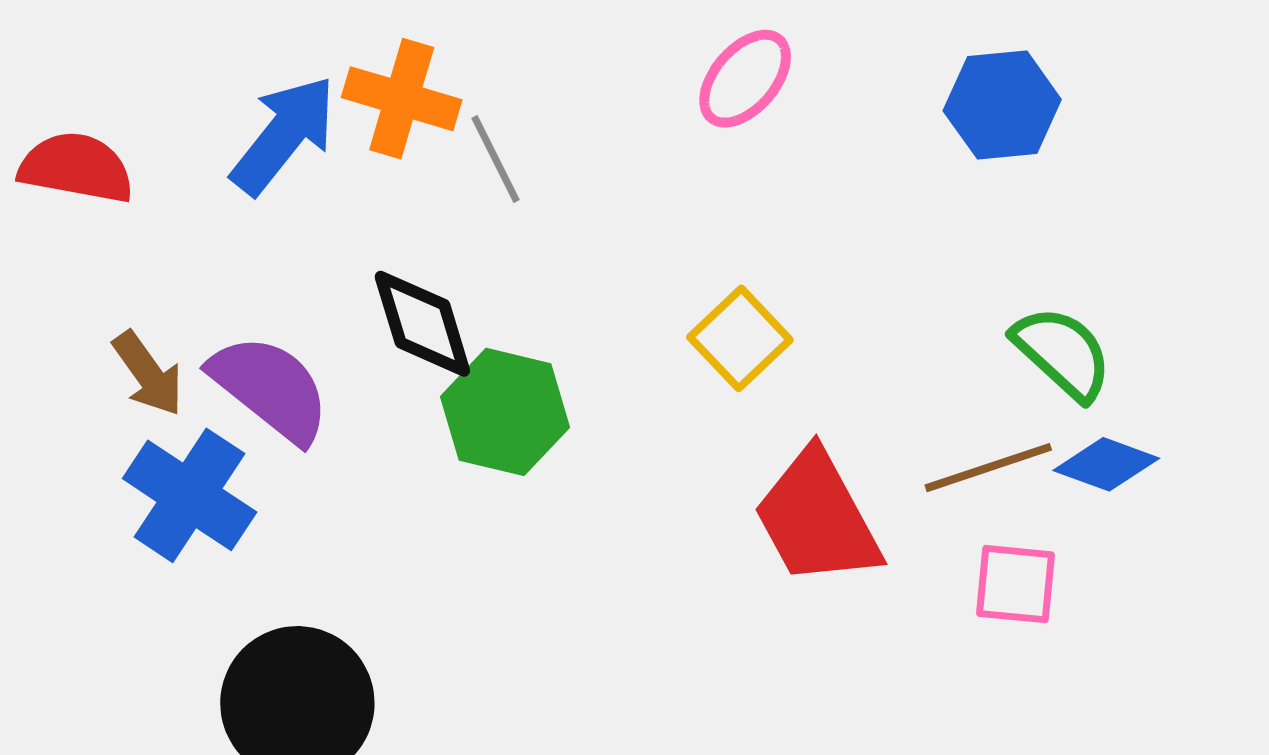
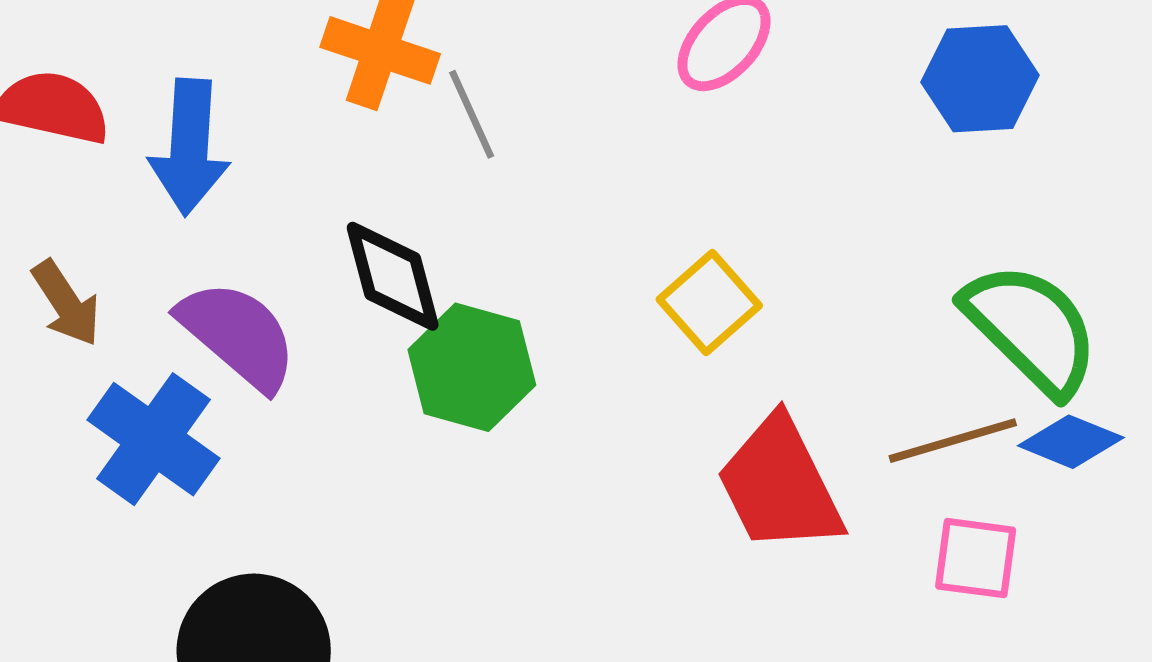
blue arrow: (284, 135) -> (189, 147), moved, turned 143
green semicircle: (1062, 353) -> (1031, 329), size x1.4
brown arrow: (148, 374) -> (66, 303), moved

